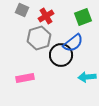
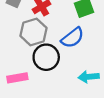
black circle: (61, 55) -> (46, 57), moved

